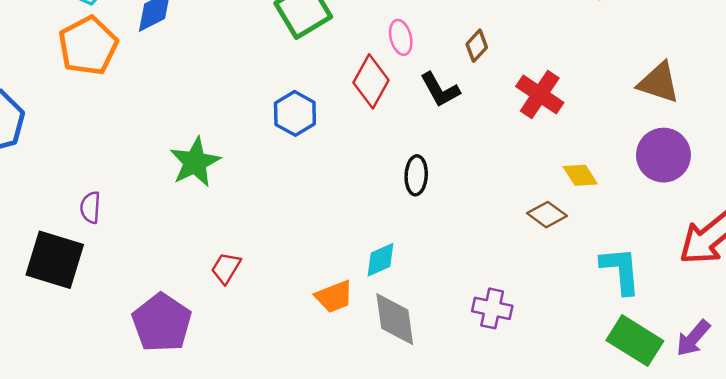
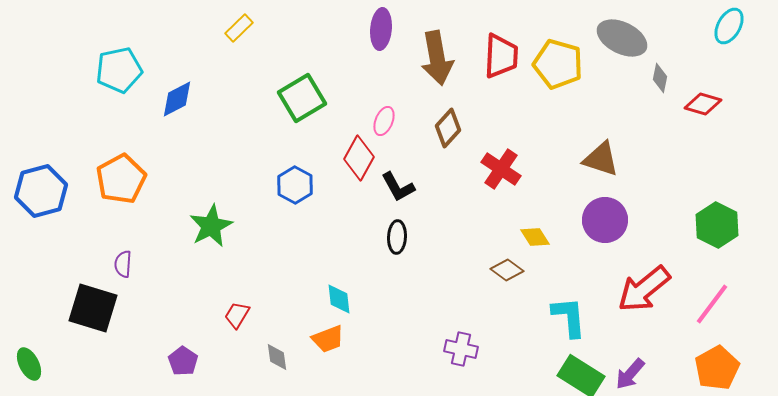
pink ellipse: (401, 37) -> (384, 121), turned 36
orange pentagon: (88, 46) -> (121, 179), moved
brown diamond: (477, 46) -> (448, 128), size x1.4
black L-shape: (440, 90) -> (398, 187), moved
cyan diamond: (380, 260) -> (339, 299), moved, turned -72
gray diamond: (395, 319) -> (277, 357), moved, size x0.6
purple pentagon: (162, 323) -> (183, 361), size x0.6

